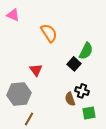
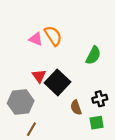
pink triangle: (13, 15) -> (36, 39), moved
black square: (74, 64) -> (58, 82), moved, size x1.6
black cross: (82, 91) -> (100, 99), moved, turned -32

